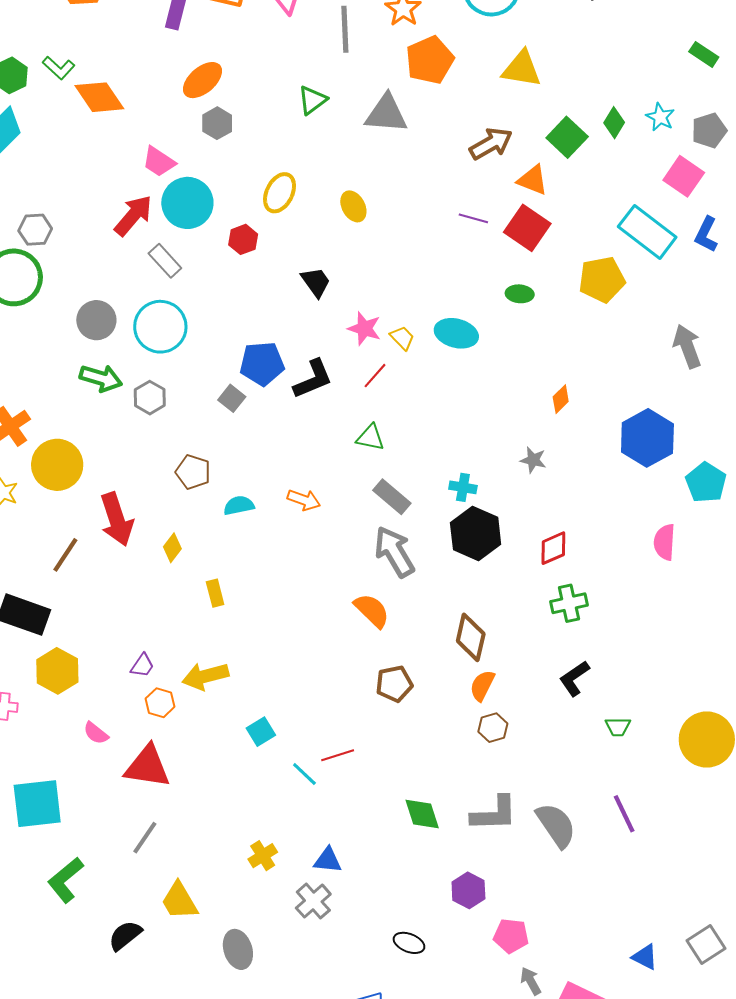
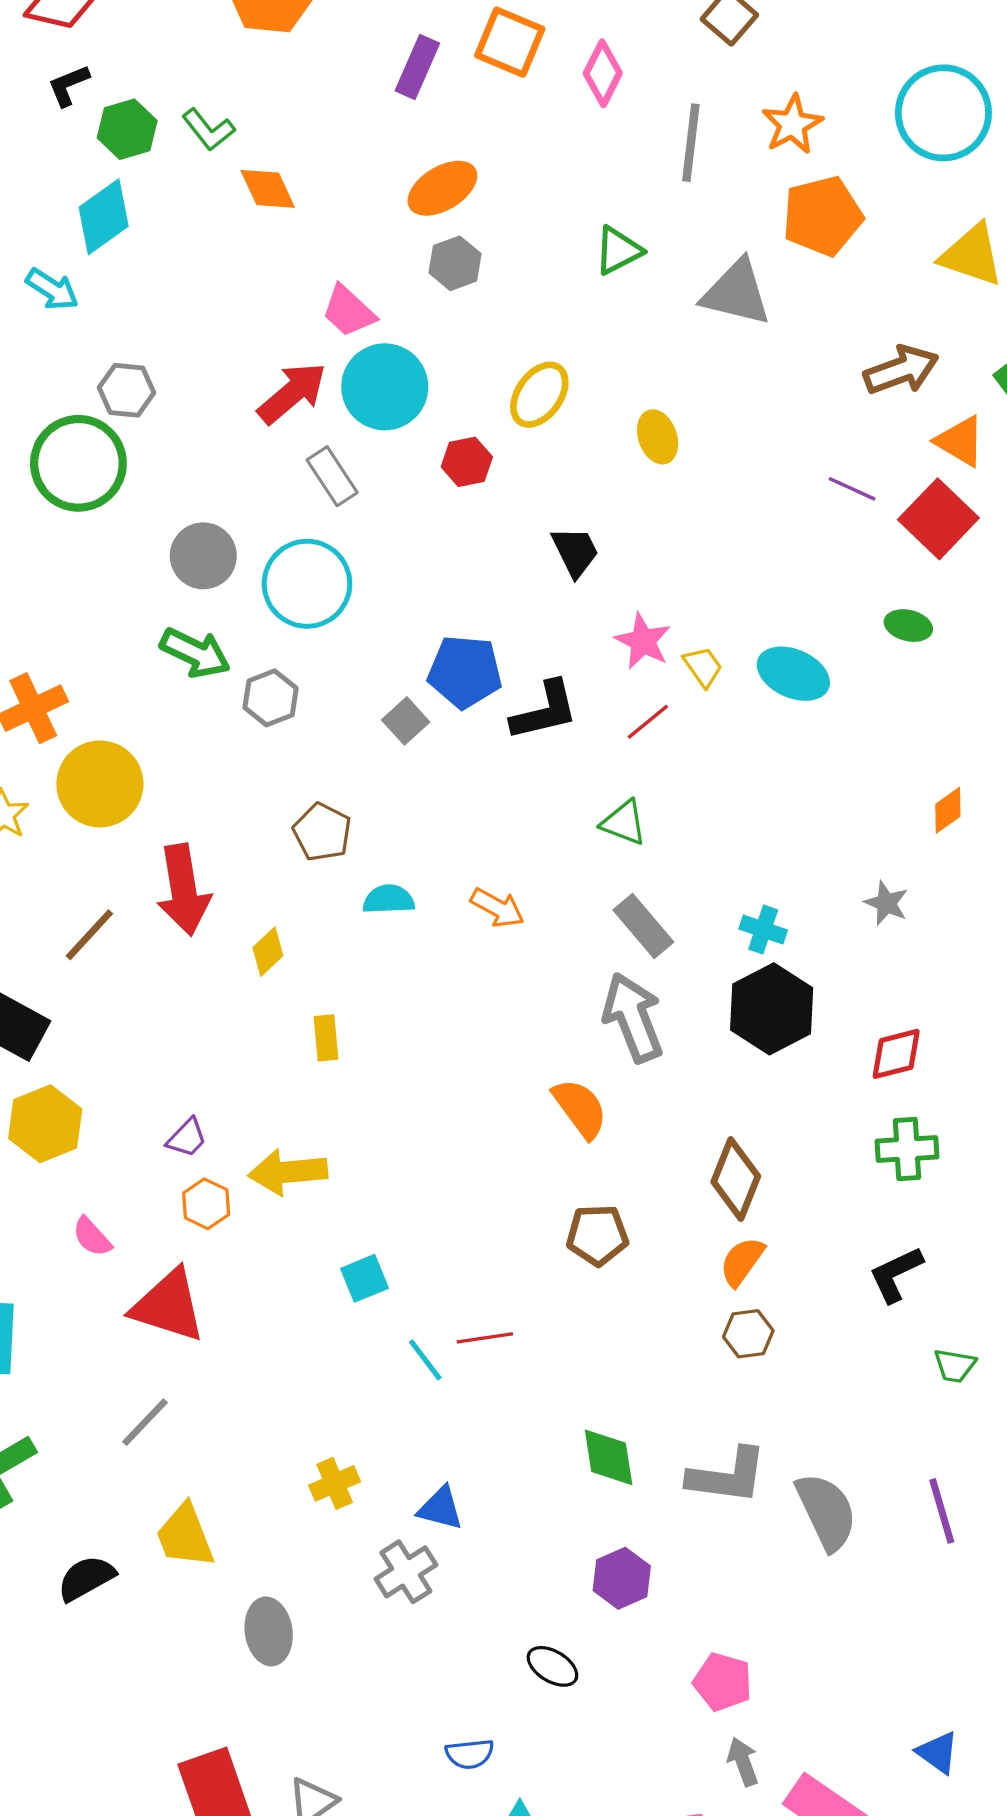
orange diamond: (99, 97) -> (268, 189), size x0.7
purple hexagon: (468, 890) -> (622, 1578), moved

